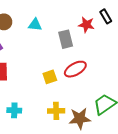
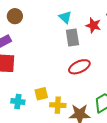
cyan triangle: (35, 25) -> (65, 17), moved, turned 32
yellow square: (50, 77) -> (41, 94), moved

